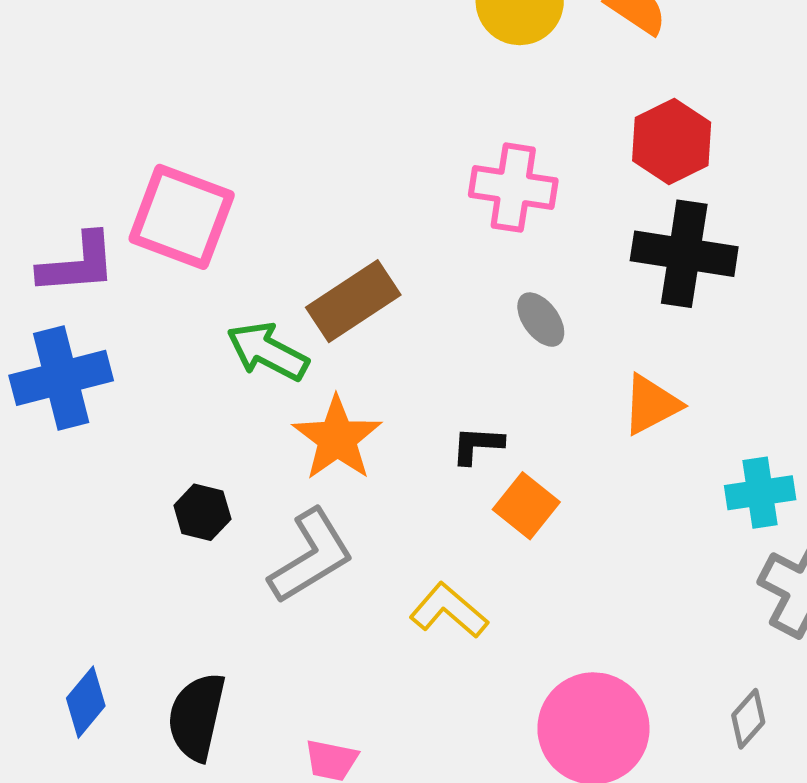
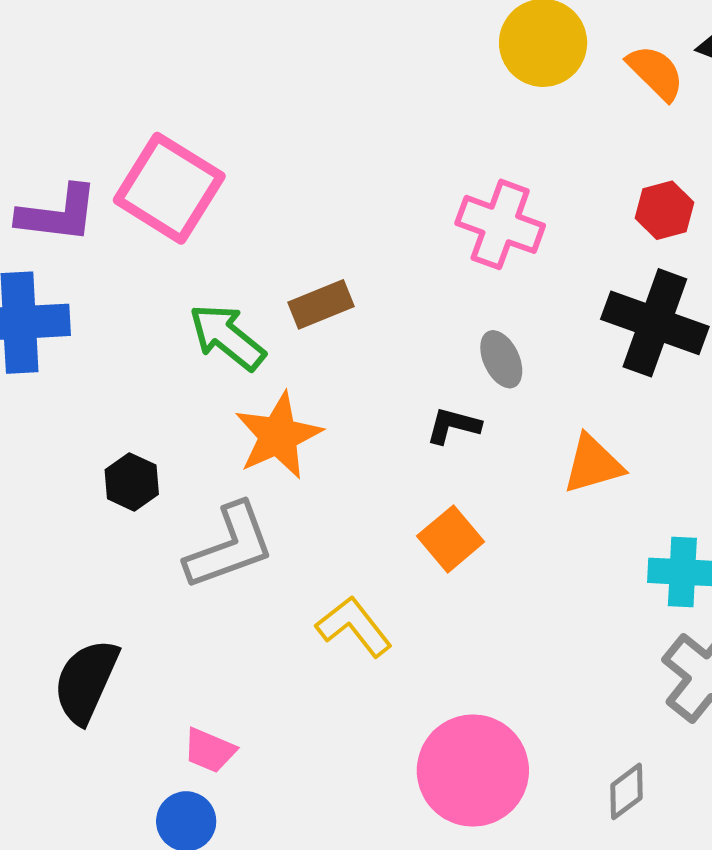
red hexagon: (672, 141) -> (665, 210), size x0.7
brown rectangle: (353, 301) -> (321, 304), size x0.7
black L-shape: (477, 445) -> (453, 426), moved

